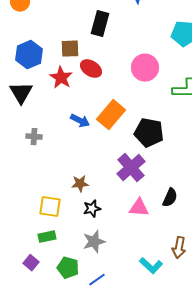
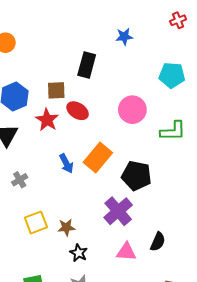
blue arrow: (80, 121) -> (66, 163), turned 36
gray cross: (34, 137) -> (20, 180), turned -35
yellow square: (50, 207) -> (36, 222), moved, turned -30
black star: (92, 209) -> (79, 253), turned -30

